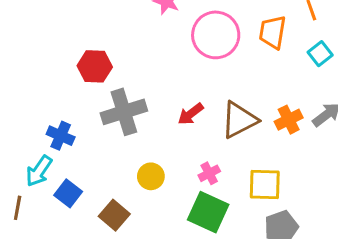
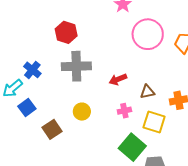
brown triangle: (239, 120) -> (147, 92), size x0.6
pink cross: (209, 173) -> (124, 111), moved
yellow square: (265, 185) -> (154, 122), moved
green square: (208, 212) -> (132, 147), moved

